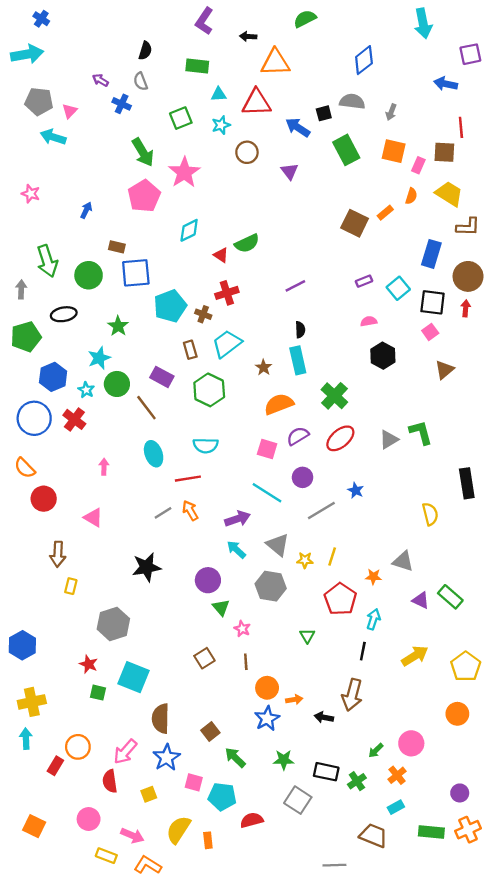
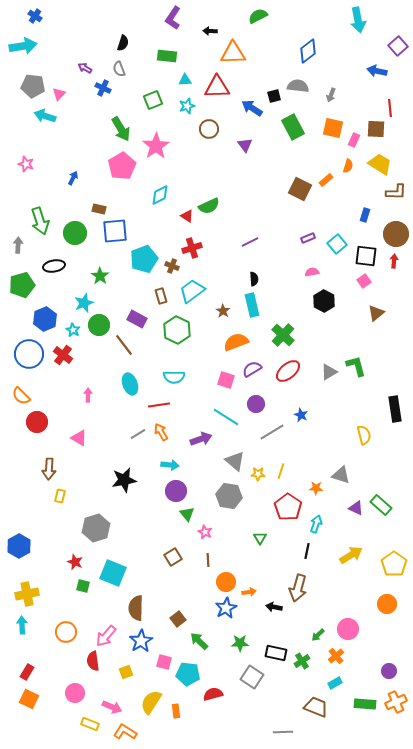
purple square: (470, 54) -> (398, 46), turned -30
blue rectangle: (431, 254) -> (365, 215), size x0.6
cyan arrow: (236, 549) -> (170, 465), moved, turned 144
red rectangle: (55, 766) -> (27, 672), moved

